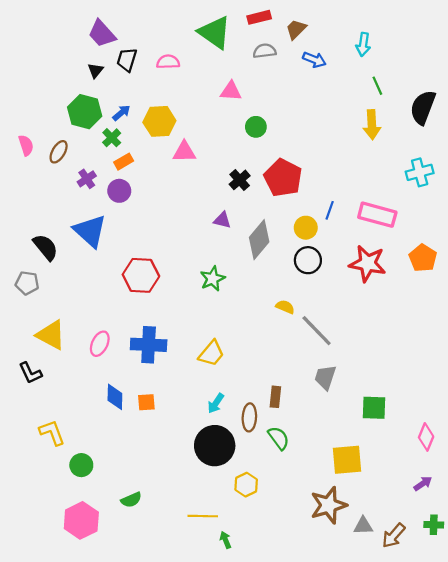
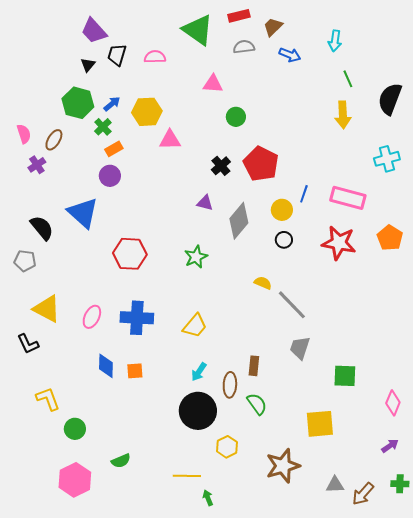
purple cross: (87, 179) -> (37, 165), moved
black circle: (308, 260) -> (284, 240), size x0.7
brown star: (329, 505) -> (283, 466), moved

